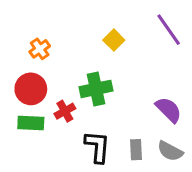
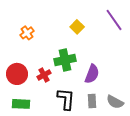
red circle: (31, 89) -> (17, 74), moved
purple semicircle: (169, 110) -> (92, 74), moved, turned 66
green rectangle: (31, 123) -> (21, 104), moved

